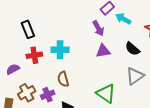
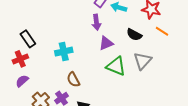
purple arrow: (98, 28) -> (96, 22), turned 35
red cross: (34, 55) -> (20, 59), moved
green triangle: (106, 93) -> (116, 66), moved

